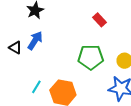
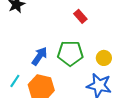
blue arrow: (35, 41) -> (40, 56), moved

